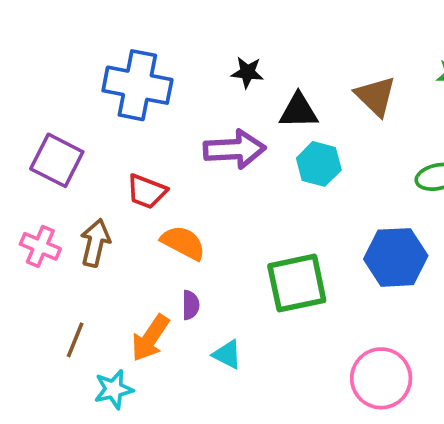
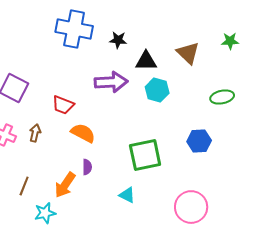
blue cross: (137, 85) -> (74, 29), moved
brown arrow: (95, 243) -> (35, 133), size x0.7
blue hexagon: (396, 257) -> (199, 141), size x0.7
cyan triangle: (227, 355) -> (127, 195), moved

